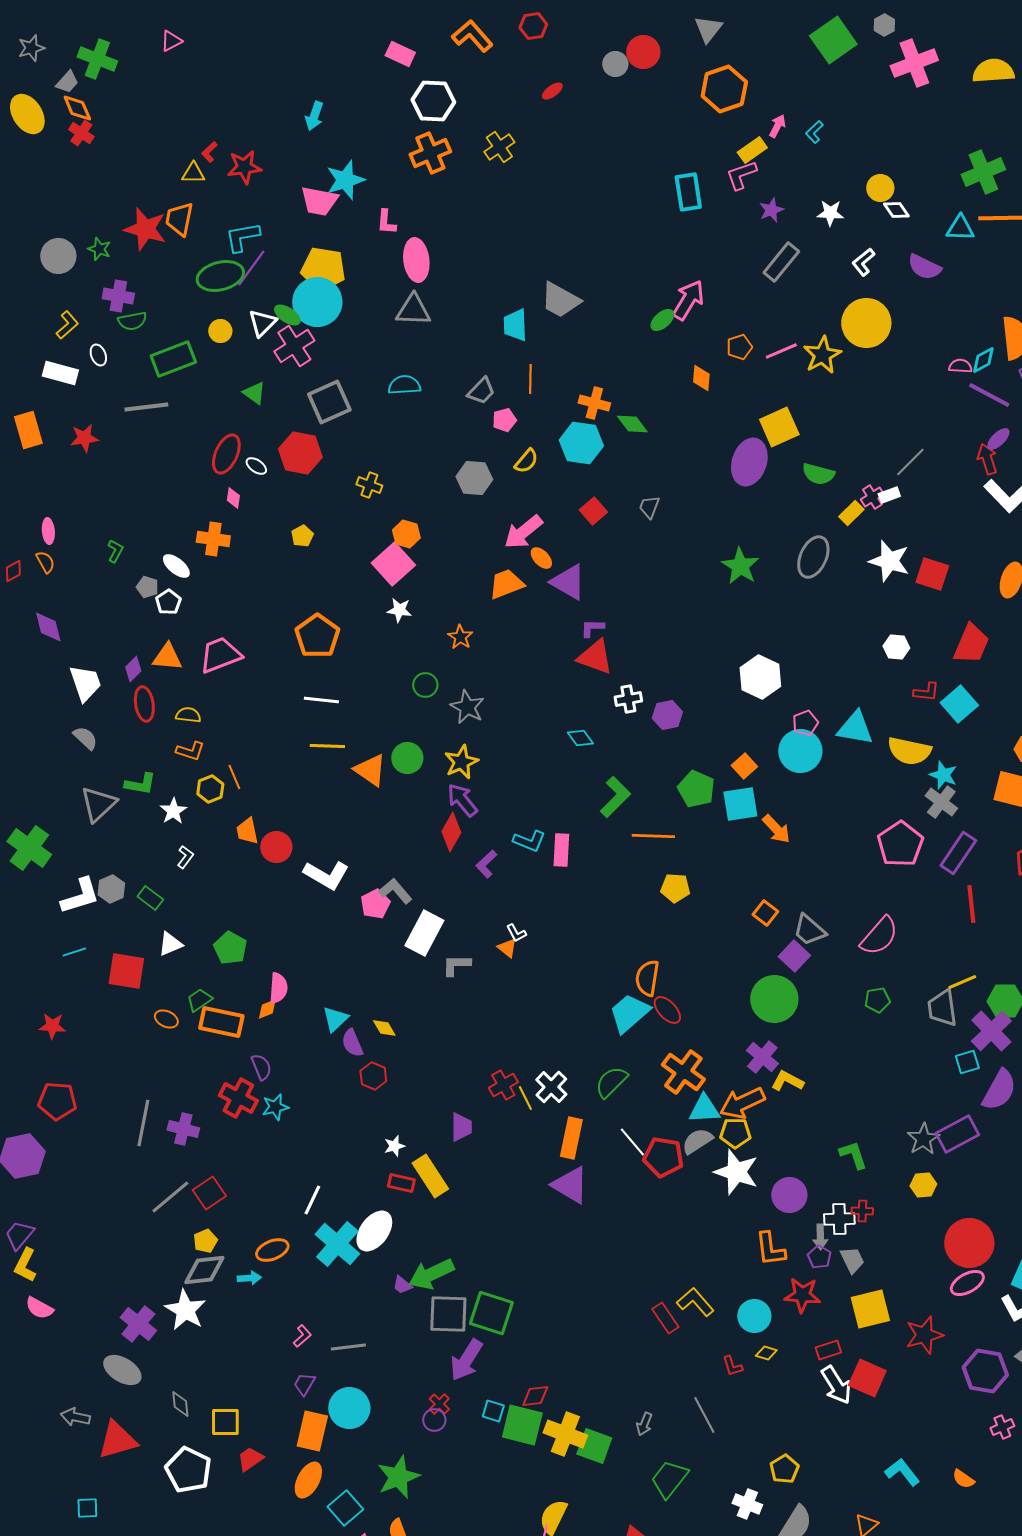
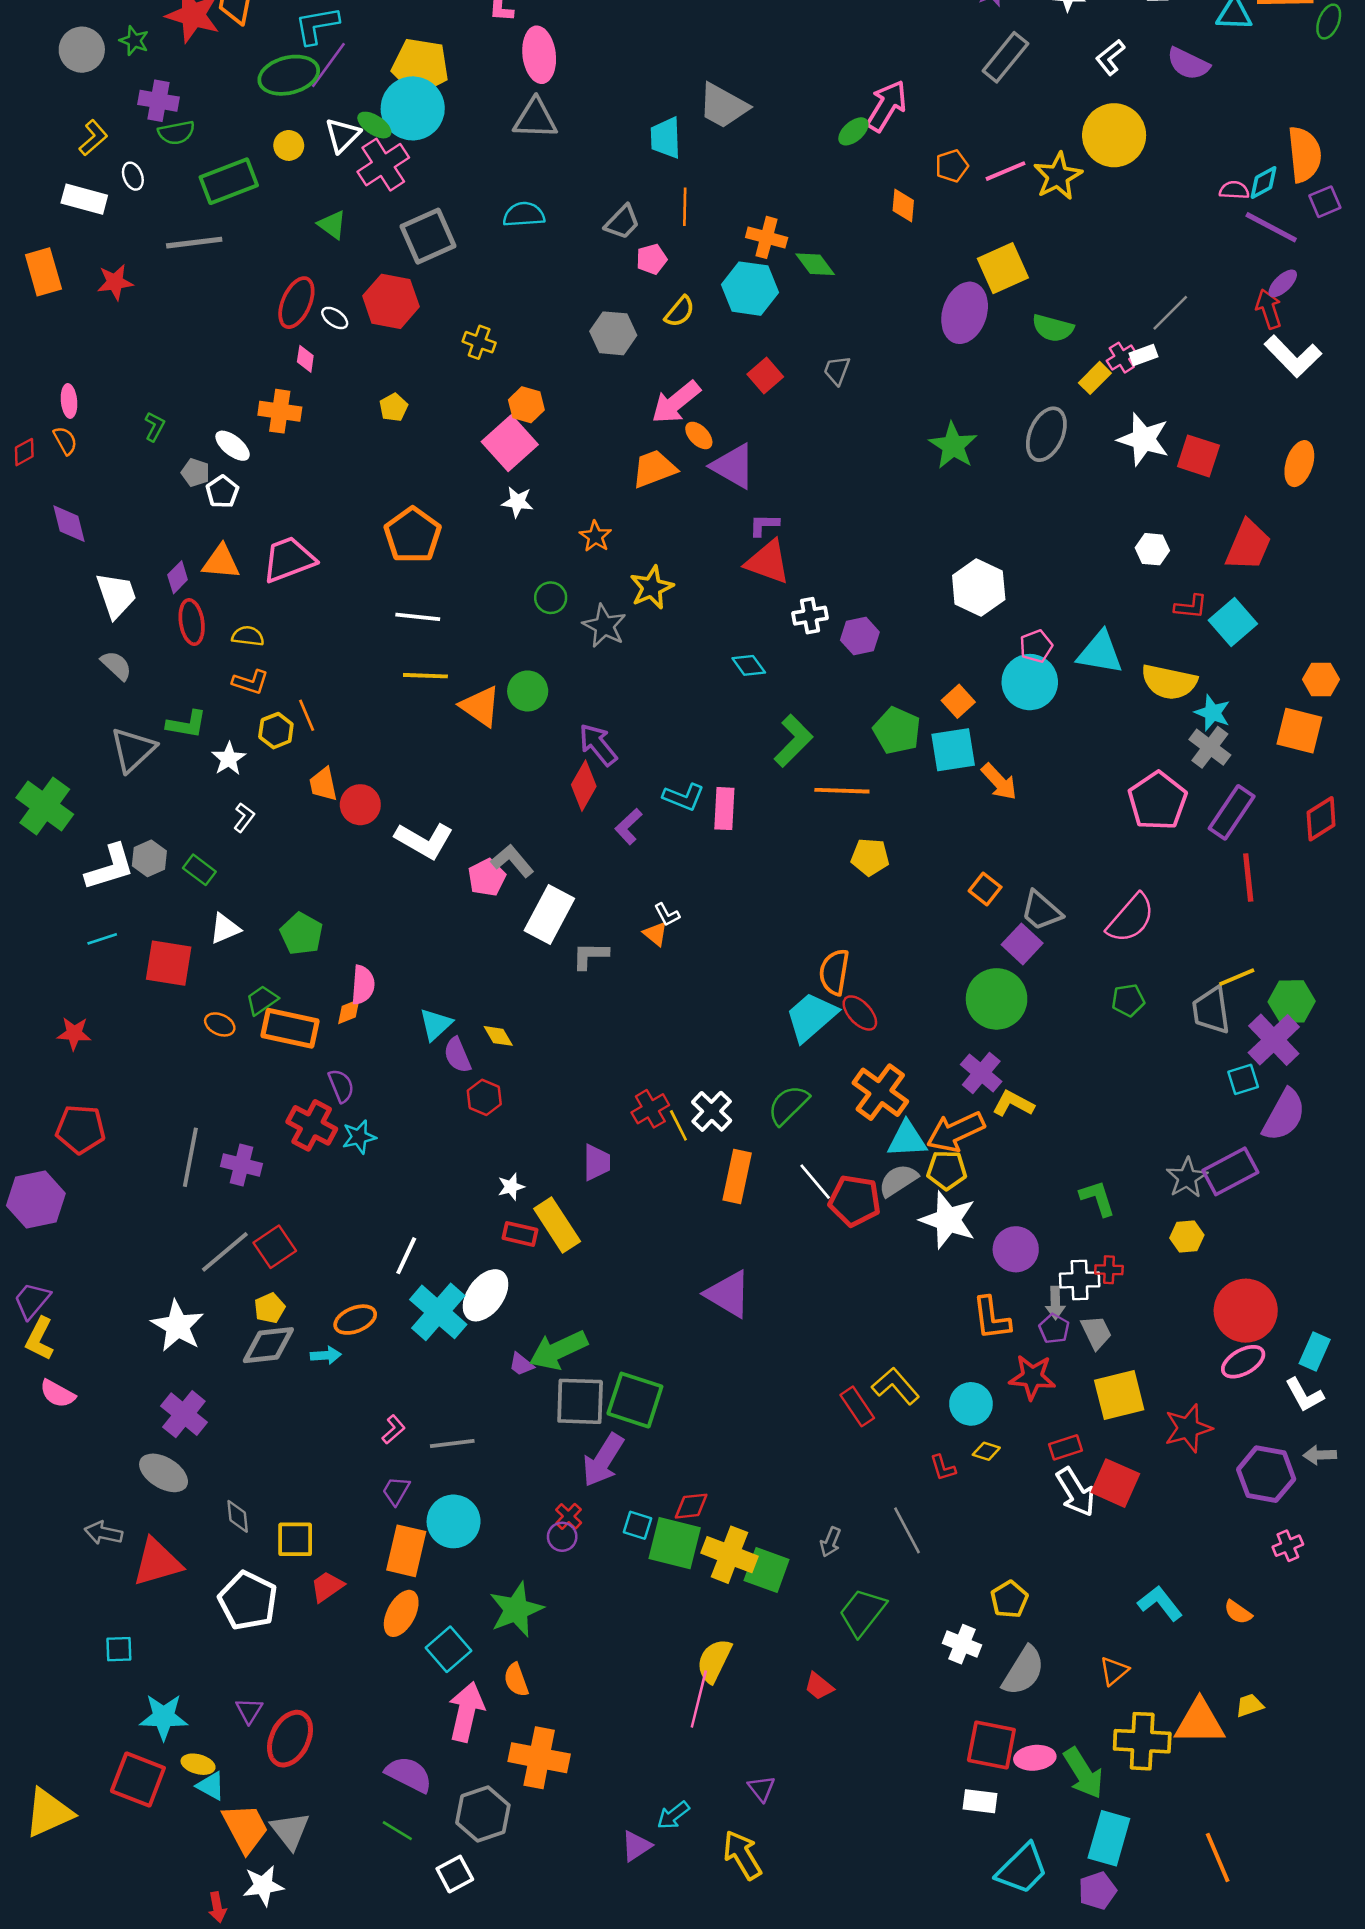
yellow star: (461, 762) -> (652, 588), moved
purple triangle: (570, 1185) -> (728, 1294), moved
white star: (185, 1310) -> (178, 1326), moved

